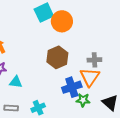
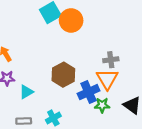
brown hexagon: (57, 57) -> (63, 75), moved
cyan triangle: (16, 82) -> (26, 92), turned -32

